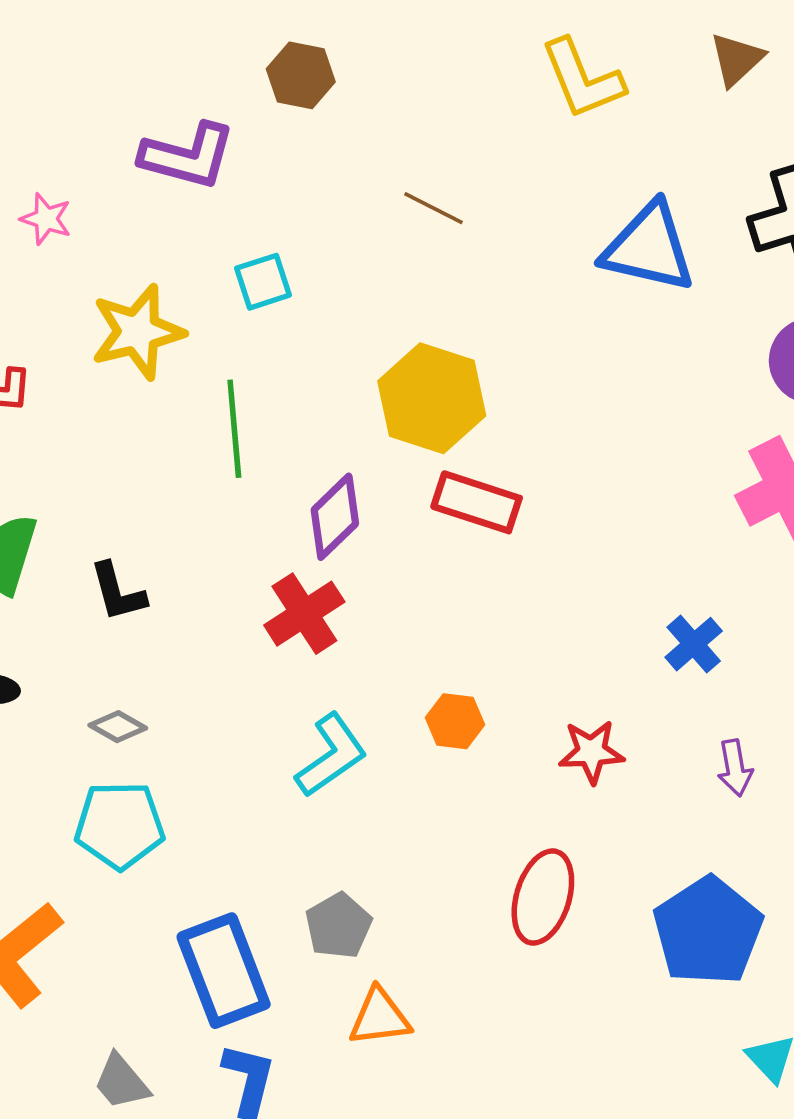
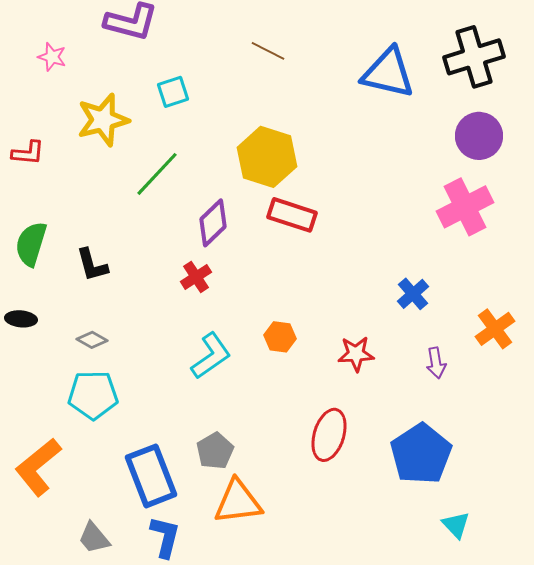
green line: (234, 429) -> (157, 174), turned 48
red cross: (304, 614) -> (196, 277), size x0.7
orange triangle: (380, 1017) -> (238, 502), size x1.4

